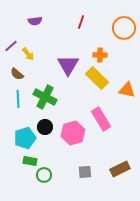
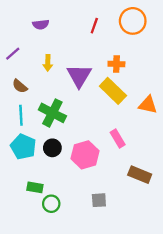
orange circle: (124, 28) -> (133, 21), moved
yellow arrow: (28, 54) -> (48, 63), moved, turned 40
pink rectangle: (101, 119) -> (118, 139), size x0.7
cyan pentagon: (25, 138) -> (23, 147), moved, turned -30
brown rectangle: (120, 169) -> (140, 175), moved, turned 48

